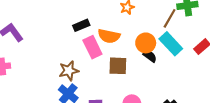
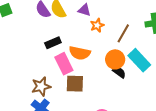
brown line: (170, 18) -> (123, 33), moved
brown square: (118, 66) -> (75, 84), moved

